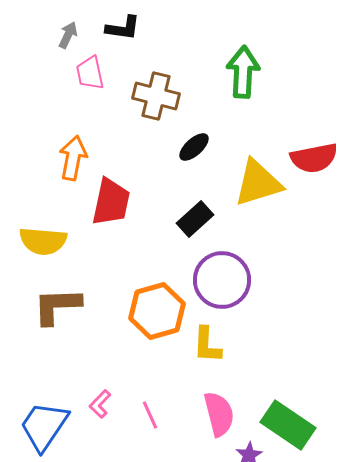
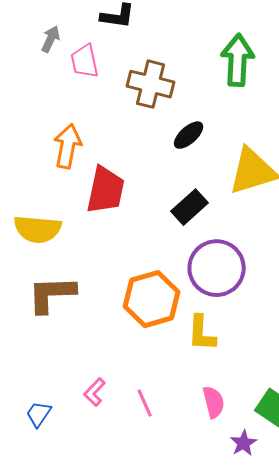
gray arrow: (68, 35) -> (51, 39), moved
pink semicircle: (219, 414) -> (214, 402), size x0.7
blue trapezoid: (44, 426) -> (39, 414), size x0.5

